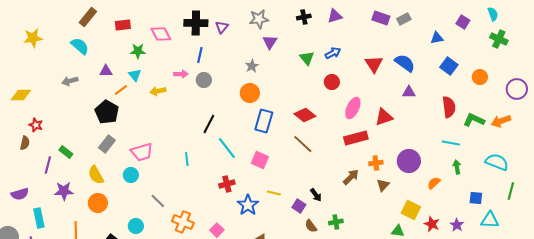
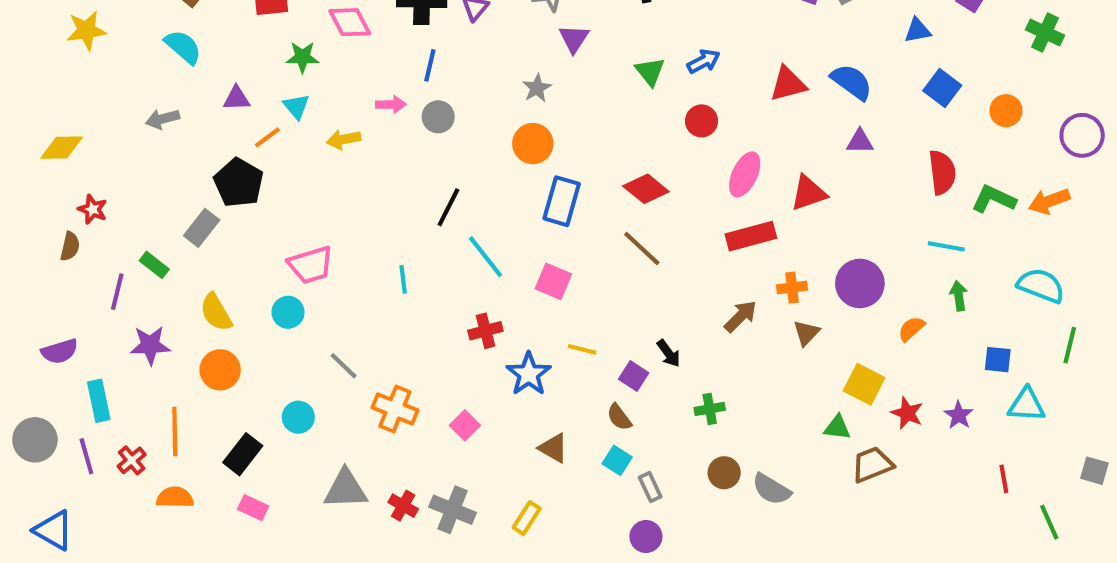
red triangle: (374, 64) -> (788, 84), turned 48
gray rectangle: (107, 144) -> (202, 228), moved
brown semicircle: (311, 226) -> (619, 417), moved

